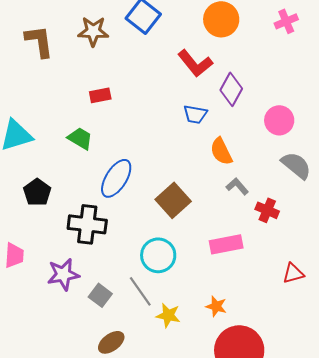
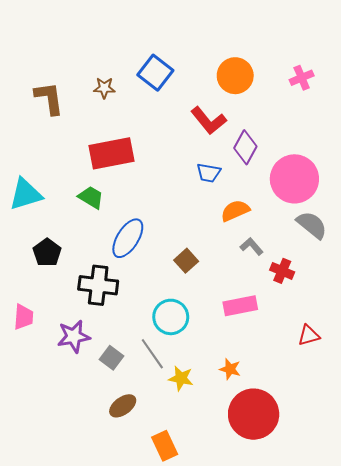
brown star: (93, 31) -> (104, 88), size x0.7
red rectangle: (100, 95) -> (111, 153), size x2.0
pink circle: (279, 120) -> (294, 179), size x1.6
orange semicircle: (221, 151) -> (235, 211), turned 92
brown square: (173, 200) -> (186, 261), size x0.7

